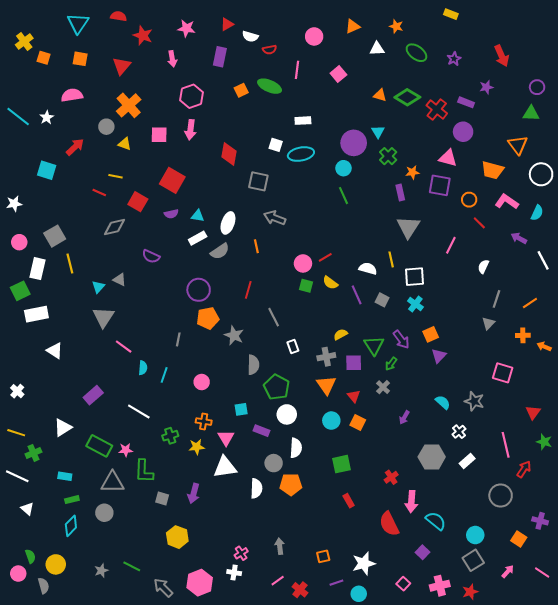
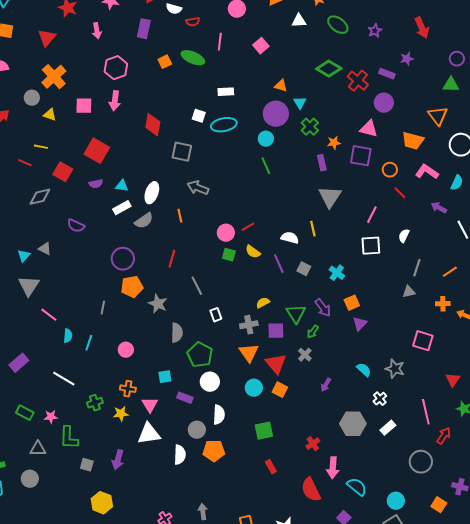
orange triangle: (380, 95) -> (281, 86), moved
white square: (414, 277) -> (371, 246), moved
gray triangle: (488, 323) -> (409, 292), turned 32
red triangle: (354, 396) -> (276, 364), size x1.6
green rectangle: (99, 446) -> (25, 413), size x0.7
gray triangle: (112, 482) -> (38, 449), size x0.7

